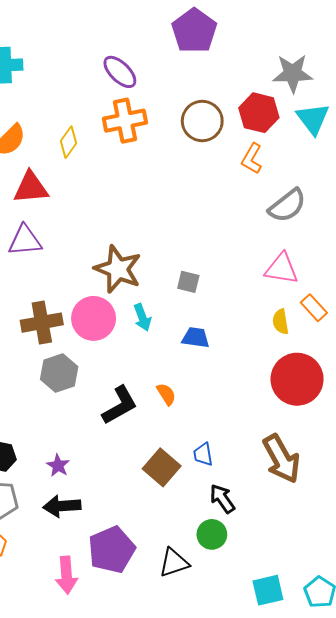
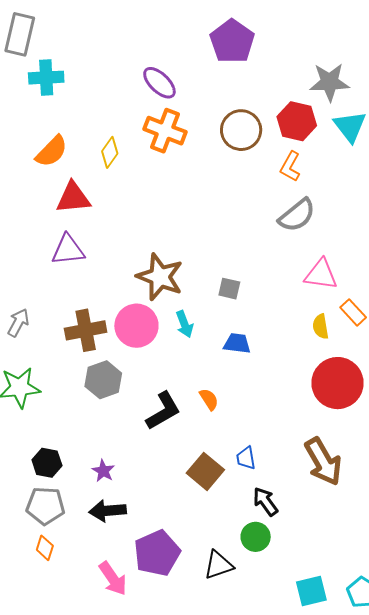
orange cross: (125, 121) -> (165, 131), turned 33
gray semicircle: (287, 206) -> (297, 215), moved
pink arrow: (66, 575) -> (113, 579), turned -30

